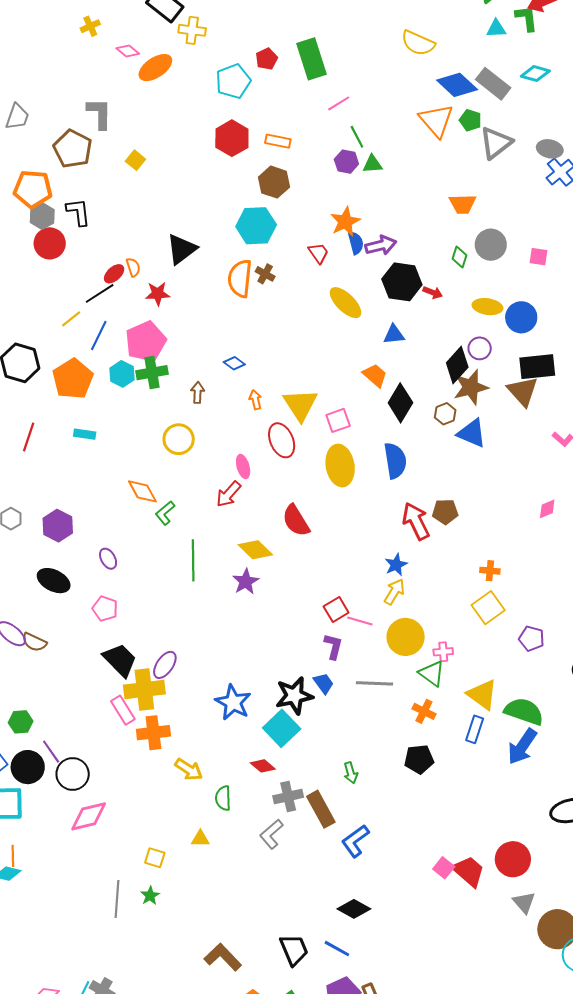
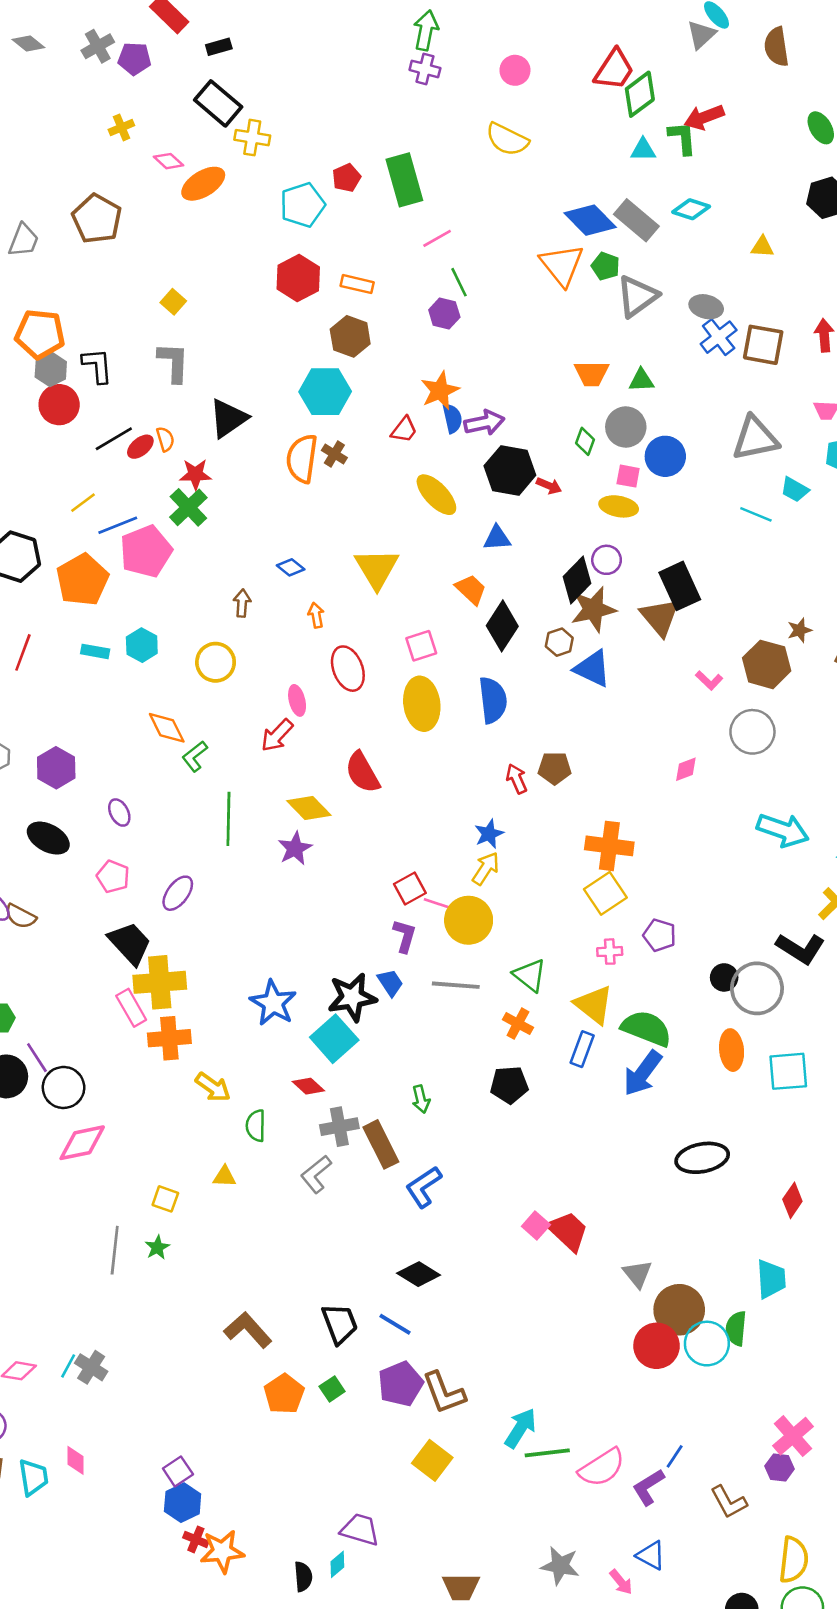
yellow semicircle: (418, 43) -> (507, 139), moved
gray L-shape: (99, 113) -> (174, 362), moved
brown pentagon: (73, 149) -> (97, 219), moved
green triangle: (372, 164) -> (641, 380), moved
red trapezoid: (319, 253) -> (404, 430), turned 70
pink square: (539, 257) -> (628, 476), moved
black line: (100, 293) -> (114, 439), moved
blue circle: (521, 317) -> (665, 456), moved
blue line: (99, 335) -> (118, 525), turned 40
pink pentagon: (146, 341) -> (146, 551), moved
black rectangle: (537, 367) -> (680, 586), turned 69
green cross: (152, 373) -> (188, 507), moved, turned -36
cyan hexagon: (122, 374) -> (142, 645), moved
yellow triangle: (300, 405) -> (377, 568), moved
red arrow: (416, 521) -> (517, 779), size x0.6
orange cross: (490, 571) -> (609, 846), size x1.8
yellow circle: (406, 637) -> (469, 920), moved
pink cross: (443, 652) -> (610, 952), moved
purple ellipse: (165, 665) -> (178, 893), moved
red circle: (513, 859) -> (657, 1346), moved

